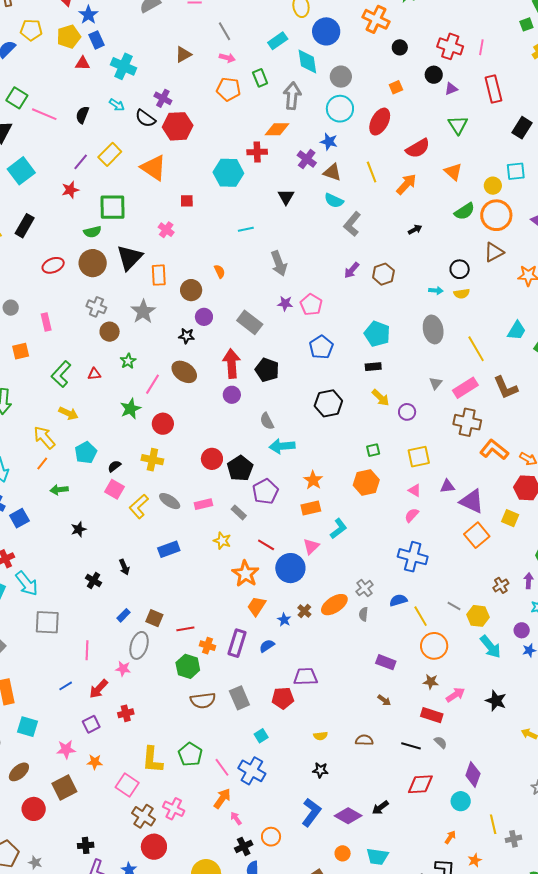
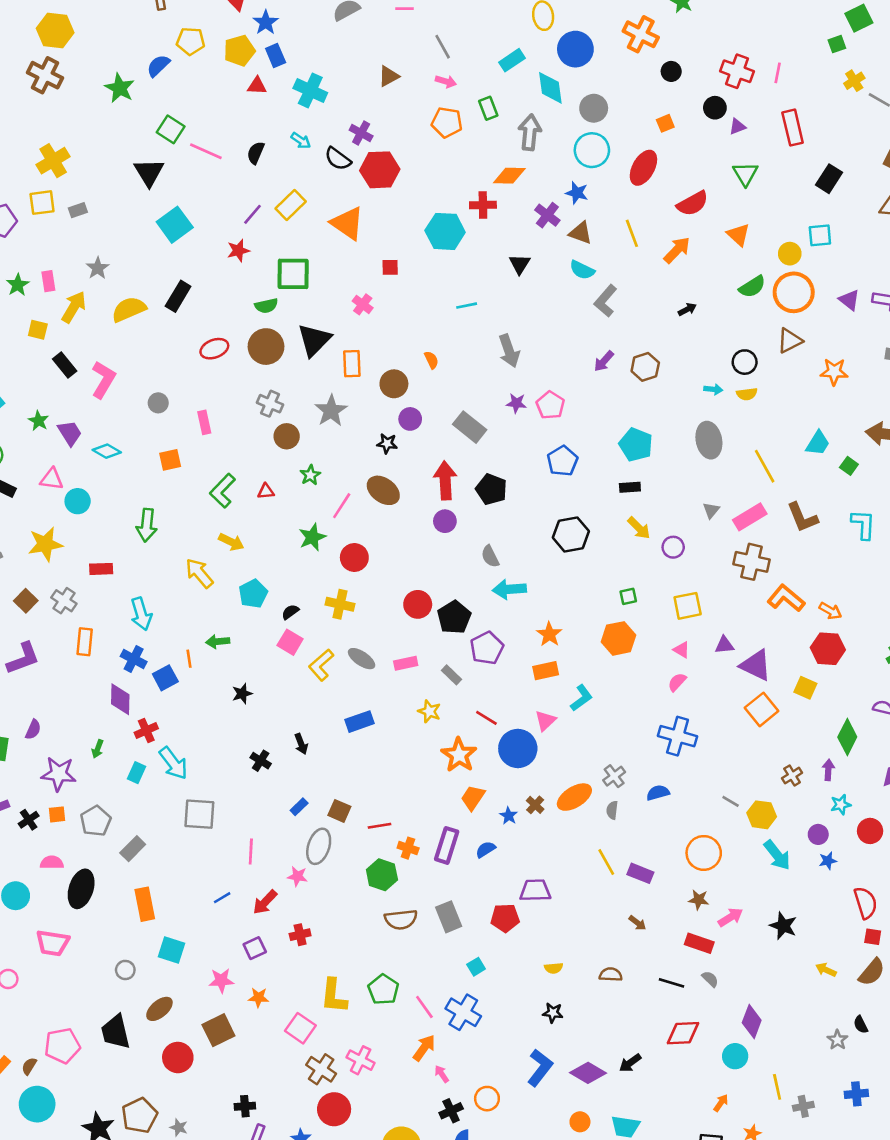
orange line: (42, 463) -> (189, 659), moved, turned -48
yellow line: (421, 616) -> (606, 862), moved

